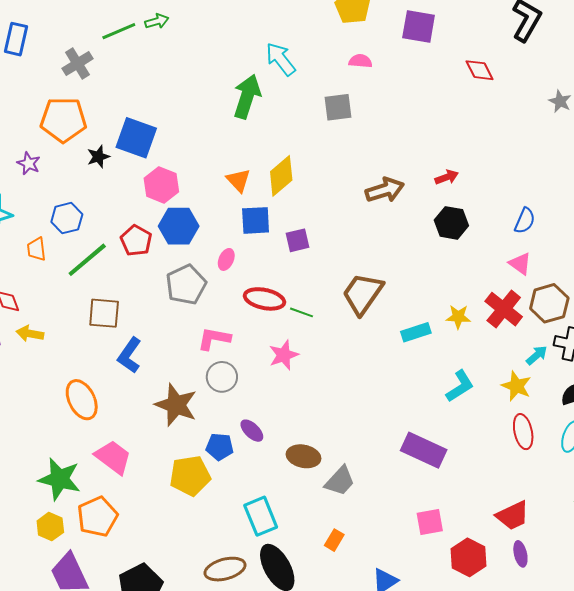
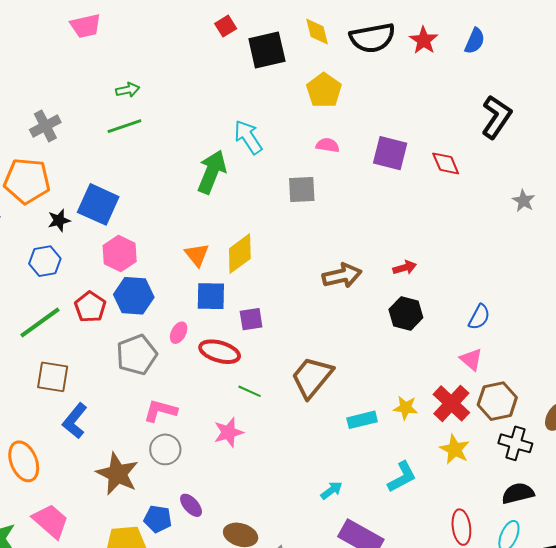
purple square: (419, 26) -> (390, 153), moved
green line: (119, 31) -> (124, 126), moved
blue hexagon: (67, 218) -> (45, 261), moved
red ellipse: (264, 299) -> (220, 352), moved
cyan arrow: (537, 355) -> (331, 490), moved
yellow star: (516, 386) -> (455, 449), moved

